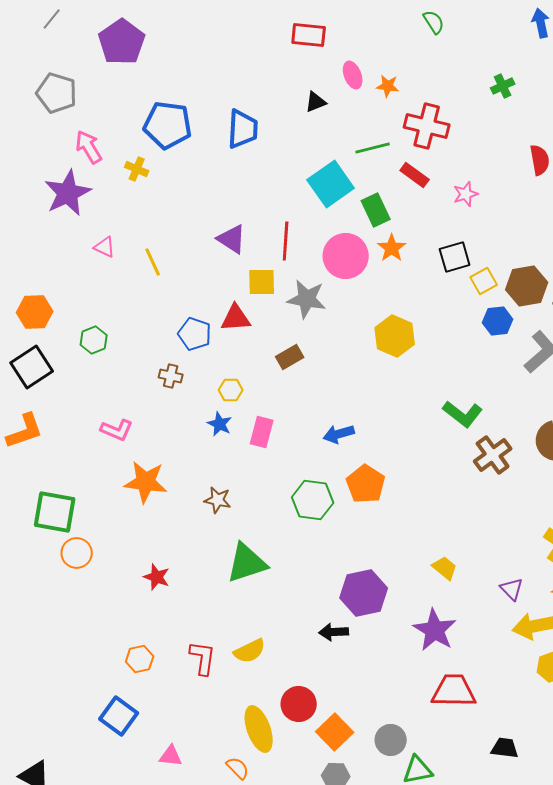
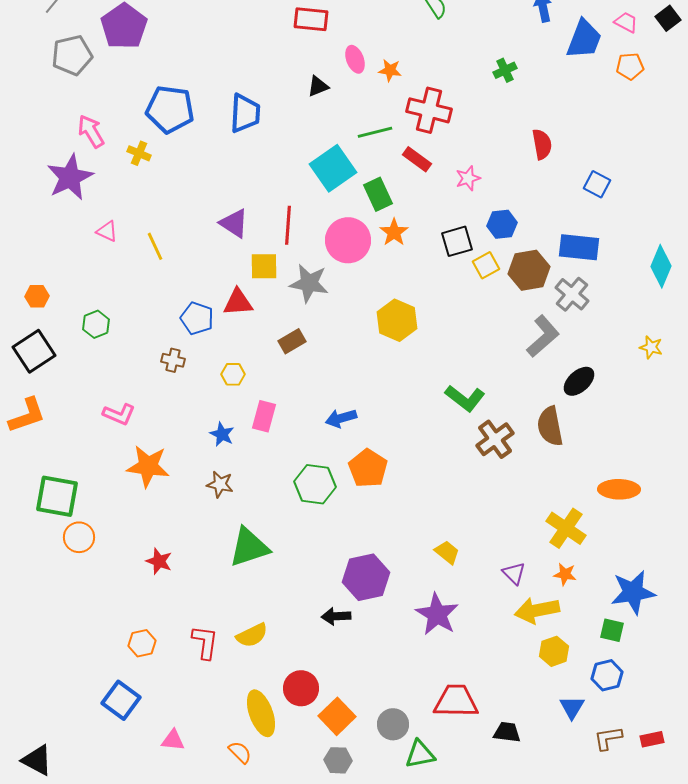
gray pentagon: (57, 93) -> (72, 55), moved, turned -30
orange hexagon: (35, 312) -> (37, 296), size x0.7
blue hexagon: (498, 321) -> (502, 224), moved
blue star: (220, 424) -> (222, 434), moved
red trapezoid: (454, 691) -> (456, 701), moved

